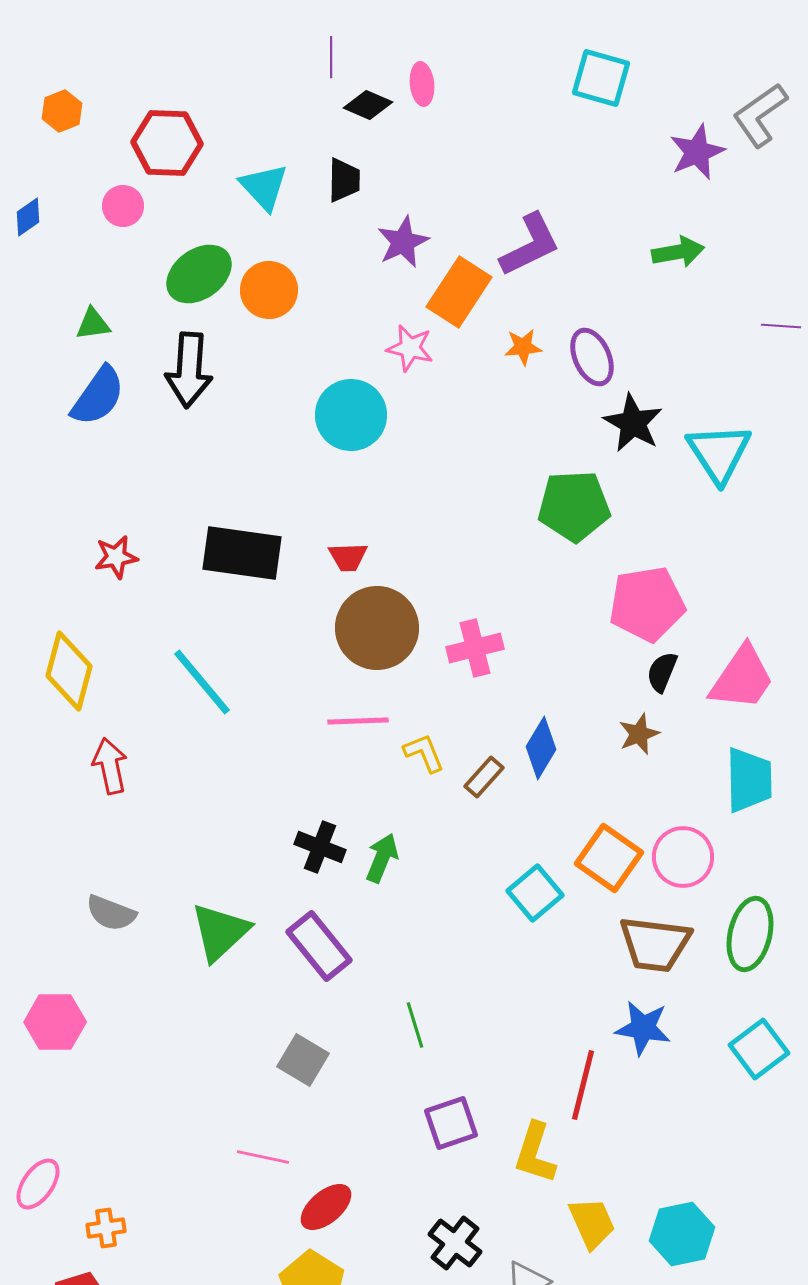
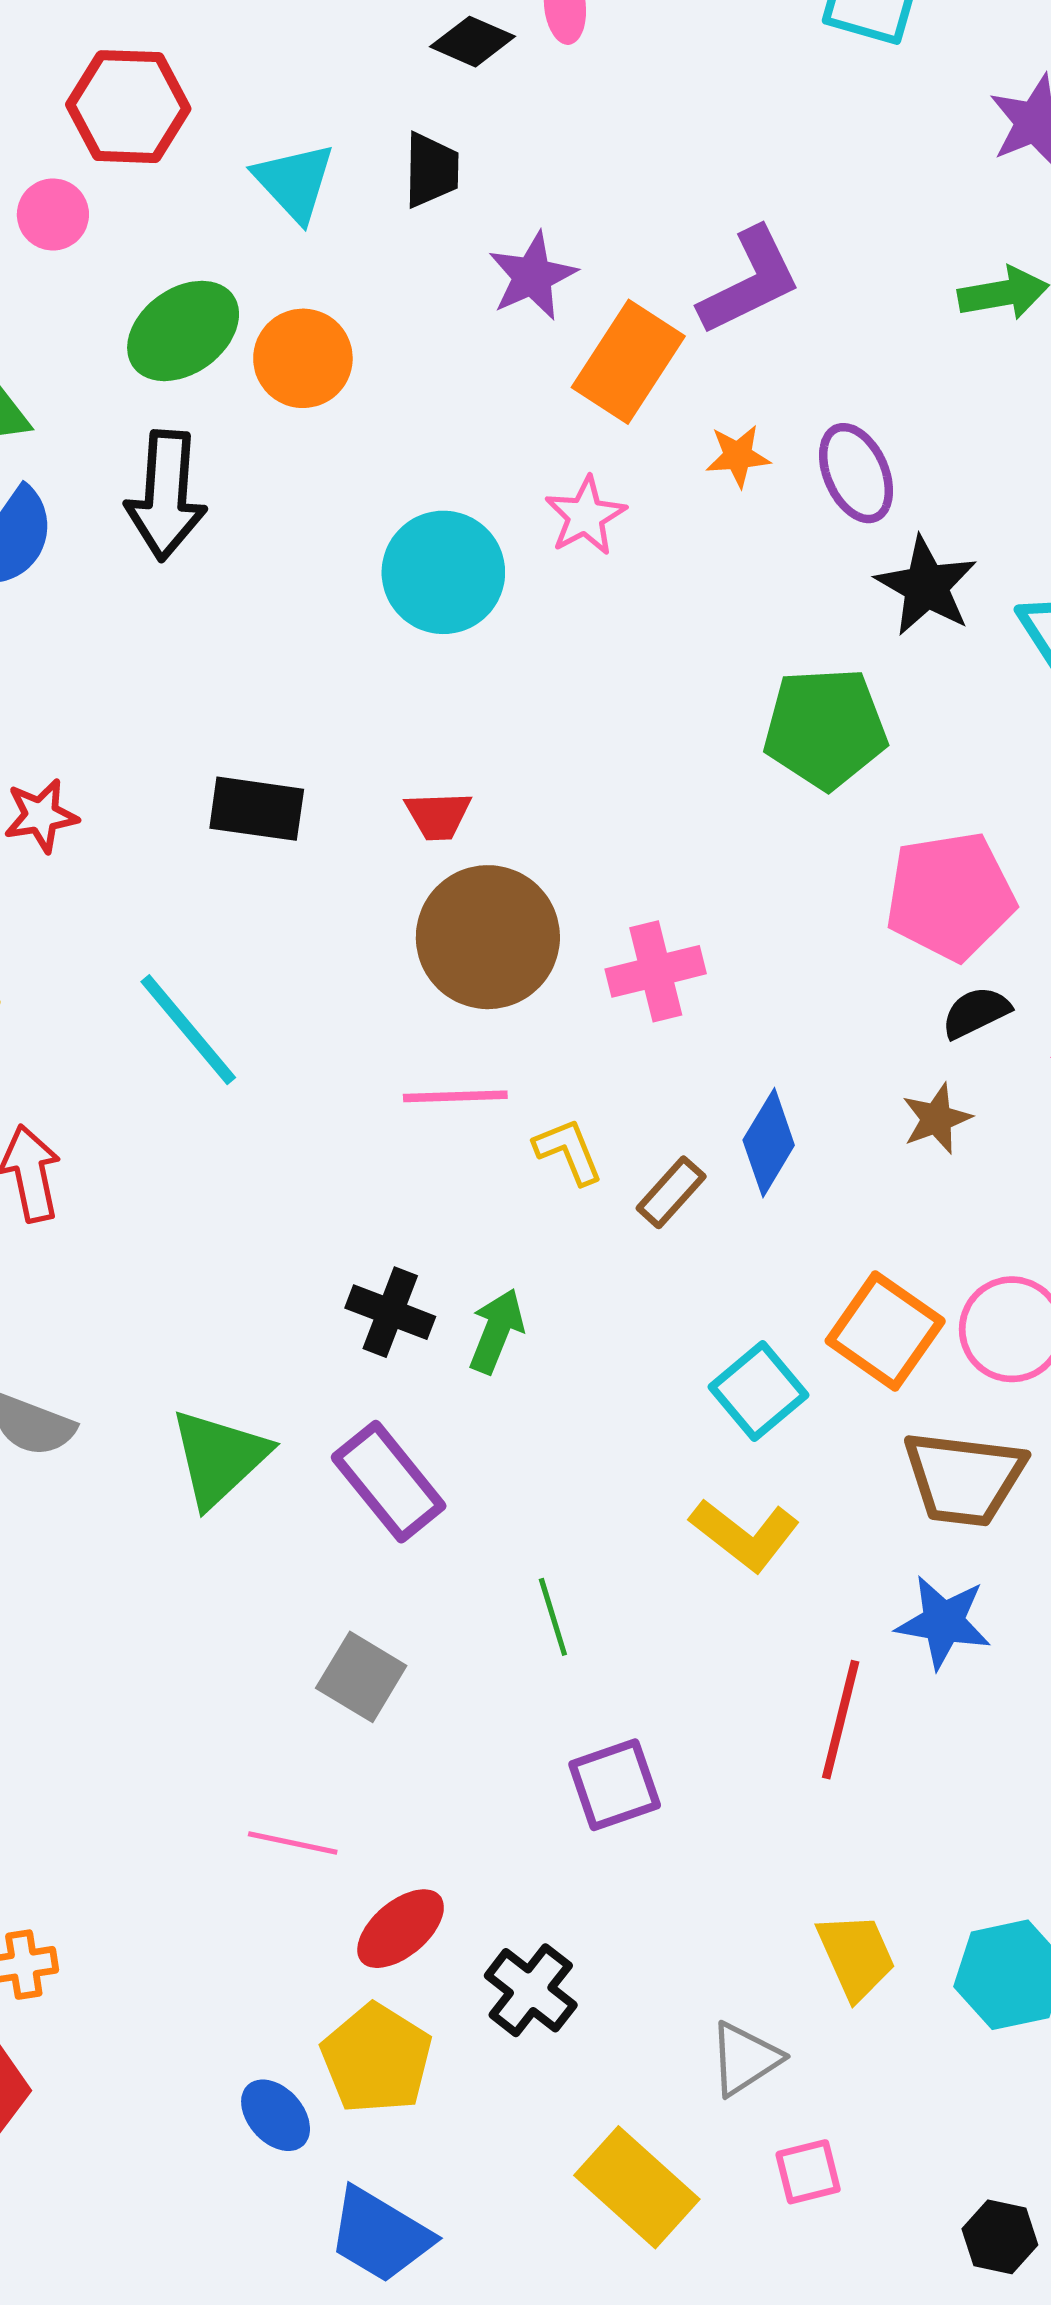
pink star: (410, 348) -> (585, 516), moved, turned 30
black rectangle: (242, 553) -> (257, 809), size x0.7
black semicircle: (662, 672) -> (976, 1012), turned 42
yellow L-shape: (535, 1153) -> (745, 1535), moved, turned -70
black cross: (455, 1243) -> (531, 1990), moved

